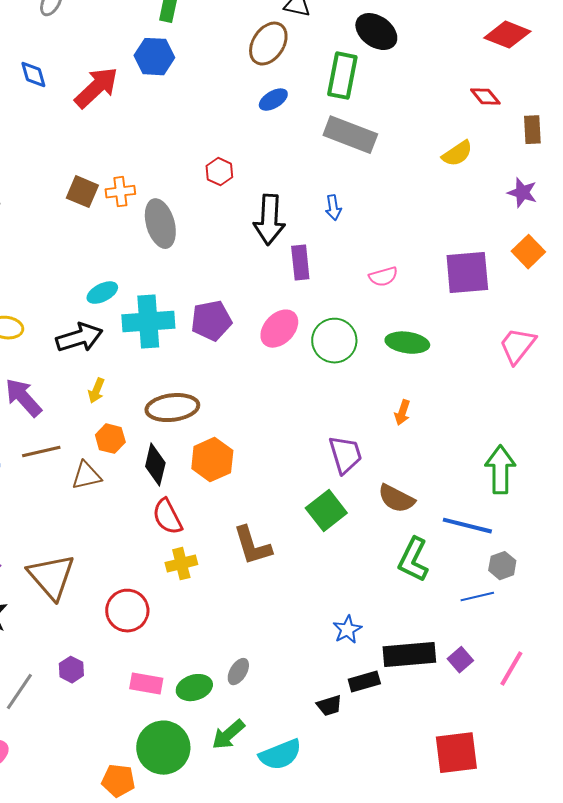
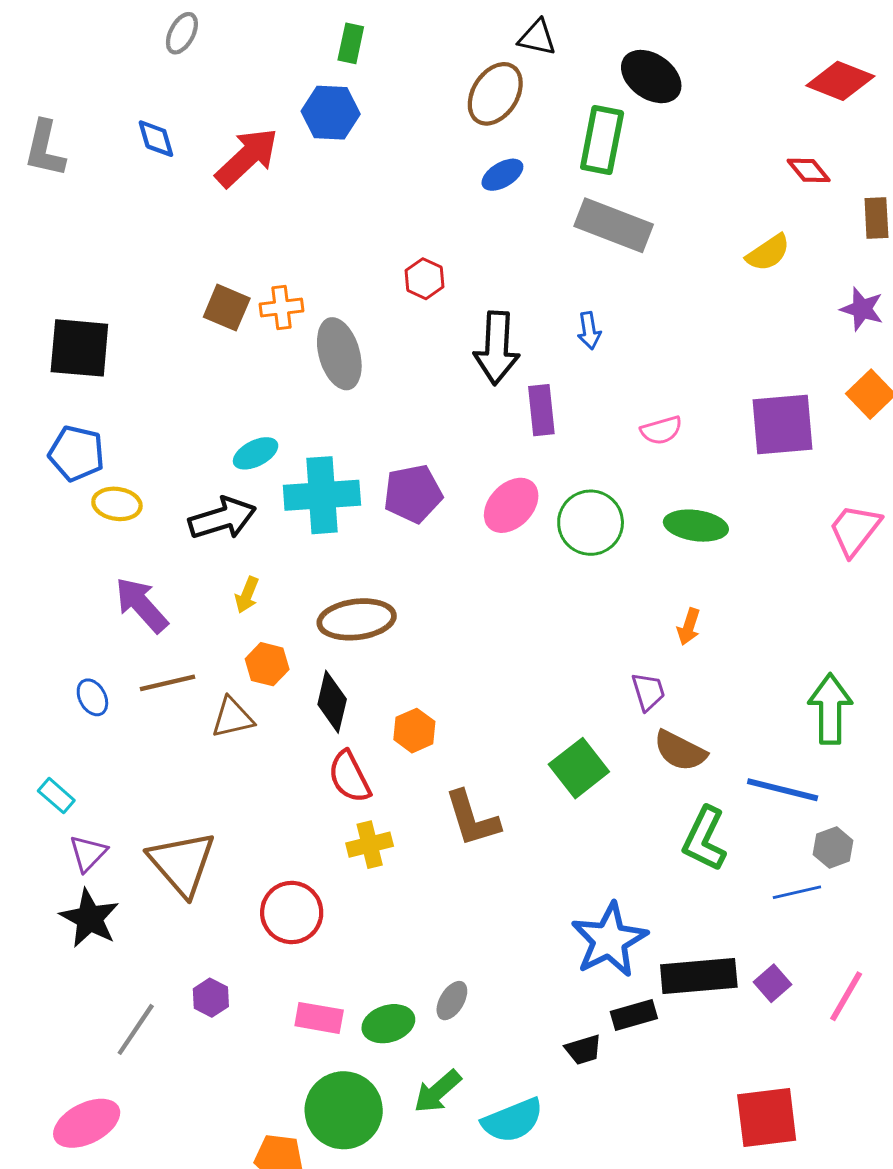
purple trapezoid: (345, 455) -> (648, 692), moved, size x0.7
orange hexagon: (212, 460) -> (414, 731), moved, size x0.7
blue star: (347, 630) -> (609, 940), size x1.8

